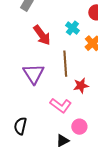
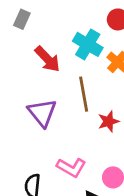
cyan cross: (72, 28) -> (88, 44), size x1.5
pink L-shape: (61, 105) -> (71, 167), moved

